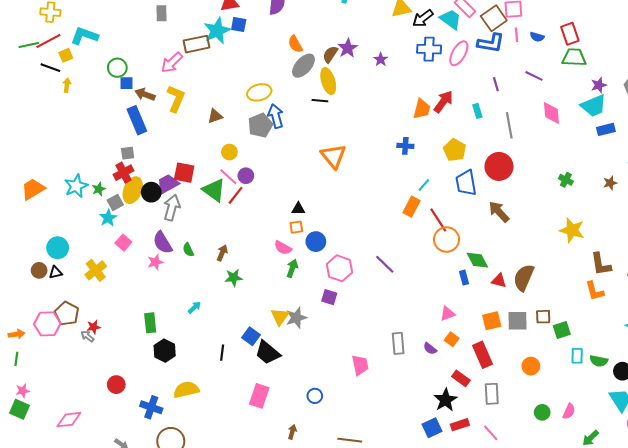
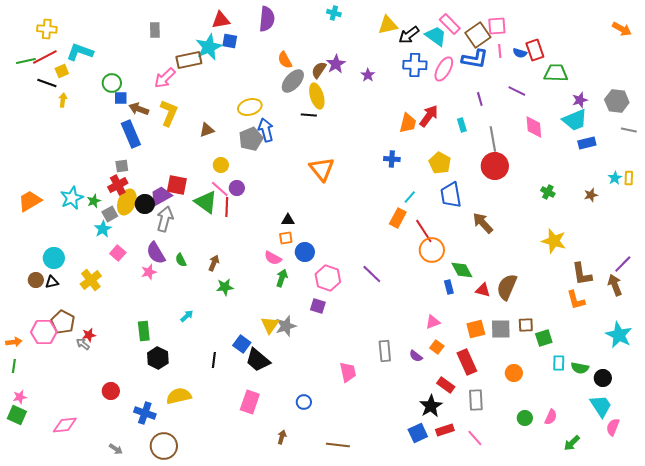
red rectangle: (570, 34) -> (535, 50), moved
red circle: (499, 166) -> (495, 166), moved
red line: (236, 195) -> (227, 207), turned -36

